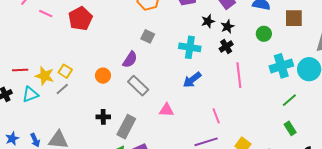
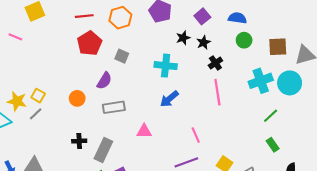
brown square: (294, 18) -> (278, 47), moved
red pentagon: (80, 19) -> (89, 43), moved
green circle: (264, 34) -> (244, 40), moved
black cross: (226, 47) -> (215, 63), moved
gray rectangle: (138, 86) -> (114, 107), turned -50

